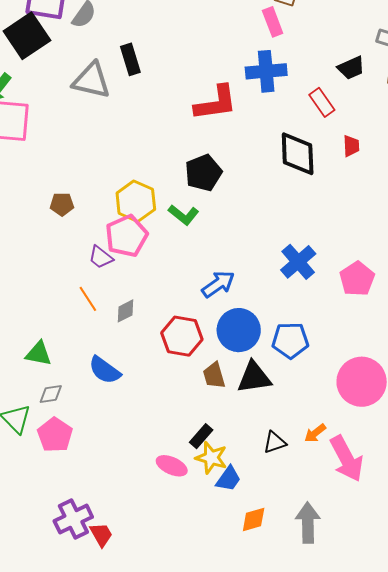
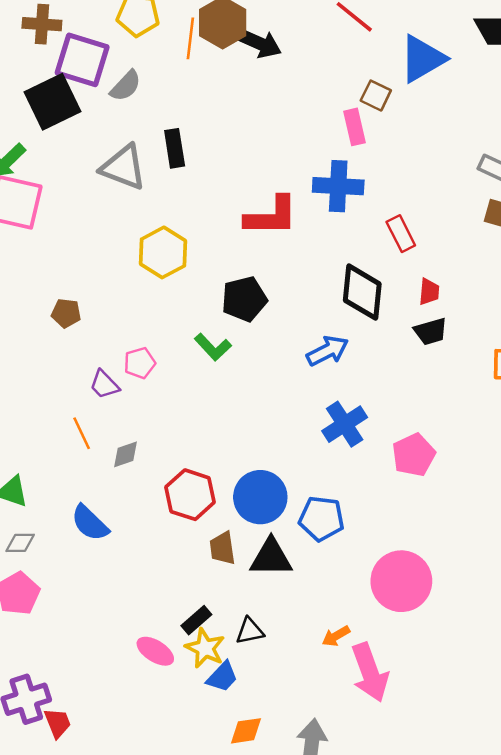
black trapezoid: (351, 68) -> (431, 331), moved
yellow hexagon: (136, 201) -> (163, 252), moved
pink pentagon: (127, 236) -> (140, 363), size x0.6
blue arrow: (218, 284) -> (328, 351), moved
black triangle: (275, 442) -> (250, 631), moved

